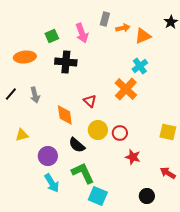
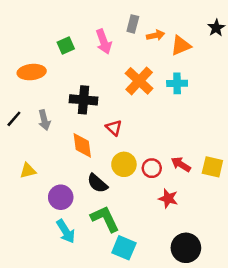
black cross: (66, 62) -> (83, 100), moved
cyan cross: (140, 66) -> (177, 83), turned 35
orange cross: (126, 89) -> (139, 81), moved
red arrow: (168, 173) -> (181, 164), moved
black circle: (147, 196) -> (186, 248), size x1.5

